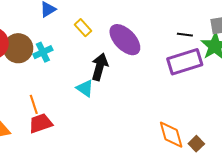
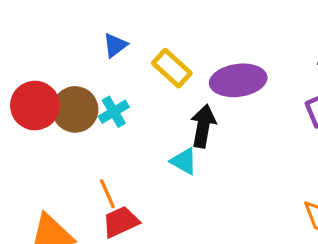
yellow rectangle: (83, 28) -> (172, 68), size x1.4
purple ellipse: (125, 40) -> (238, 80), turned -48

